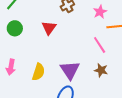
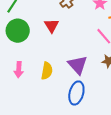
green circle: (15, 28) -> (18, 31), size x1.5

